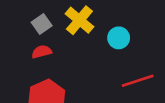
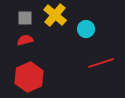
gray square: (42, 24) -> (25, 18), turned 35

